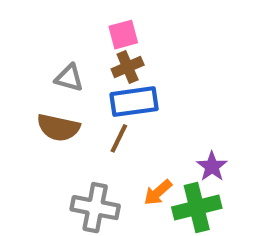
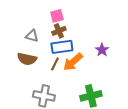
purple star: (212, 166) -> (102, 50), moved
orange arrow: (158, 192) -> (73, 62), moved, size x1.5

